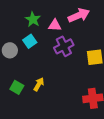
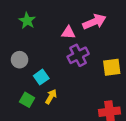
green star: (33, 19) -> (27, 21), moved
cyan square: (30, 41) -> (41, 77), moved

